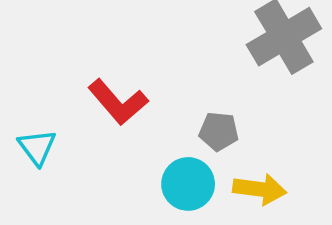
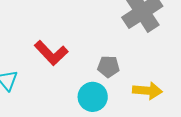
yellow arrow: (260, 189) -> (147, 91), moved

